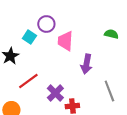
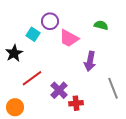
green semicircle: (111, 34) -> (101, 25), moved
pink trapezoid: (65, 41) -> (69, 38), turned -65

